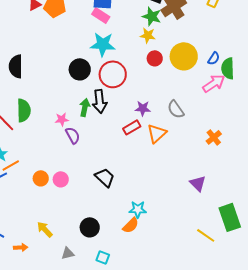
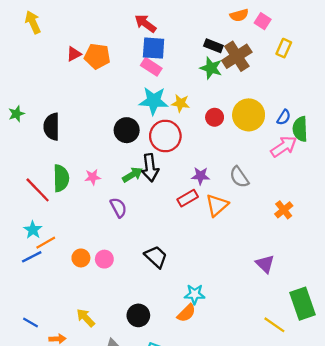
yellow star: (148, 35) -> (181, 103), moved
green arrow: (85, 107) -> (132, 175), turned 48
pink star: (62, 119) -> (93, 177), moved

